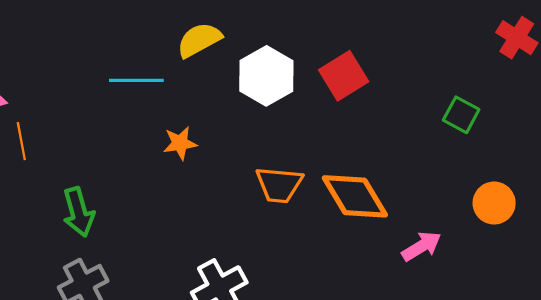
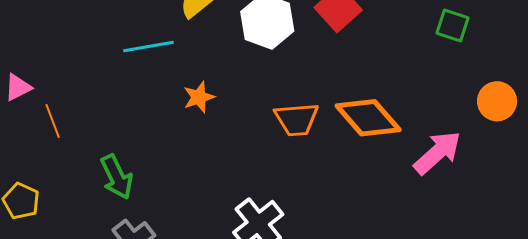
pink arrow: (422, 246) -> (437, 153), size x1.4

